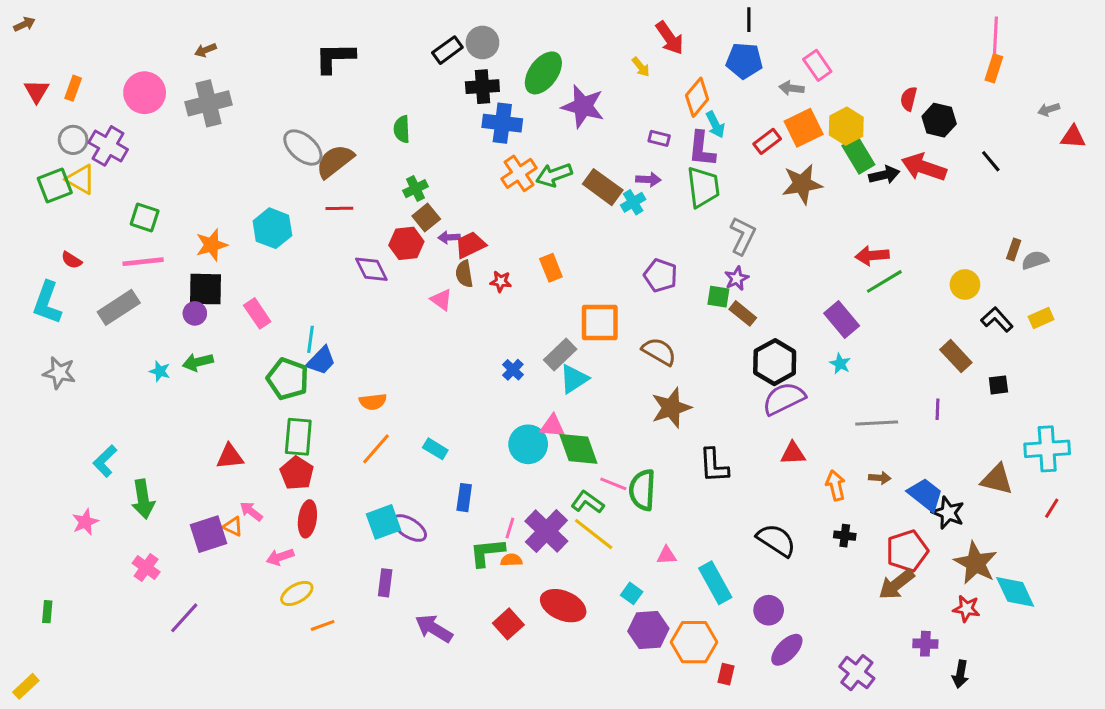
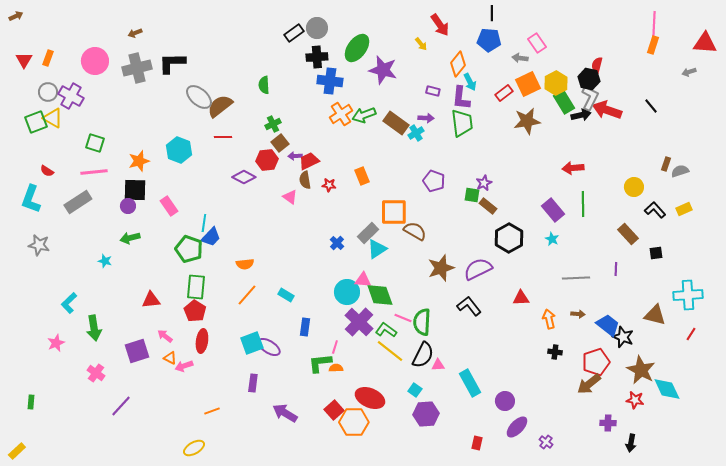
black L-shape: (335, 58) -> (172, 63), moved
black hexagon: (939, 120) -> (589, 79), moved
red triangle: (1073, 137) -> (705, 43), moved, size x1.4
gray L-shape: (743, 236) -> (590, 98), moved
purple diamond: (371, 269) -> (244, 177), turned -35
green line: (884, 281) -> (583, 204), moved, turned -60
brown semicircle: (659, 351) -> (415, 231), moved
cyan star: (160, 371) -> (105, 261), moved
purple semicircle: (784, 399) -> (478, 269), moved
black L-shape: (714, 466) -> (469, 306), turned 145
orange triangle: (233, 526) -> (170, 358), moved
purple cross: (546, 531) -> (359, 322), moved
black semicircle: (776, 540) -> (423, 355), moved, turned 84
yellow ellipse: (297, 593) -> (194, 448), moved
orange hexagon: (694, 642) -> (354, 422), moved
purple cross: (857, 673) -> (546, 442), moved, size x0.6

